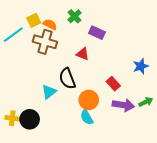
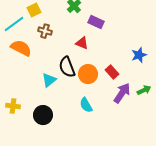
orange semicircle: (50, 24) -> (21, 48), moved, size x1.5
brown cross: (45, 42) -> (45, 31), size x0.6
orange circle: (89, 100) -> (88, 74), moved
purple arrow: (123, 105) -> (122, 93), turned -65
black circle: (30, 119) -> (43, 115), moved

